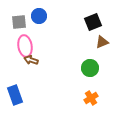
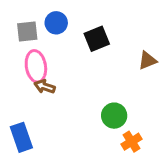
black square: (93, 22) -> (97, 39), moved
green circle: (90, 68) -> (114, 116), moved

